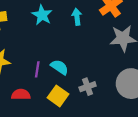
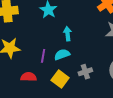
cyan arrow: (77, 17) -> (67, 34), moved
cyan semicircle: (60, 67) -> (62, 55), turned -56

